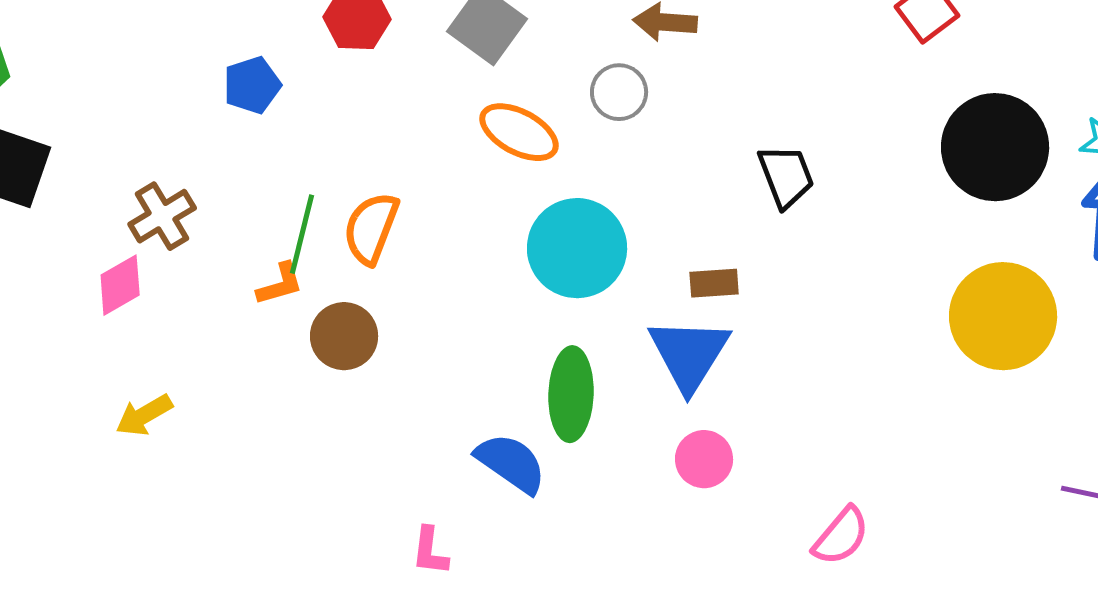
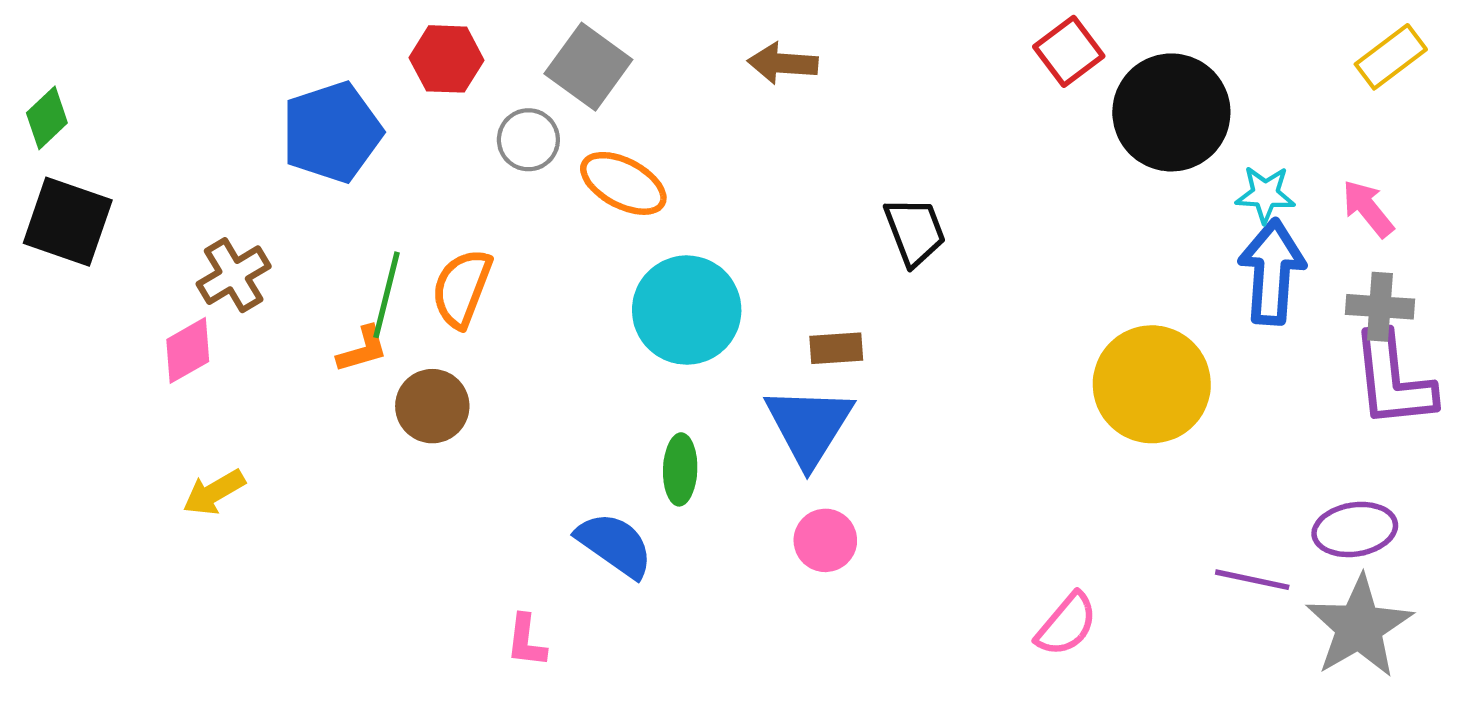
blue pentagon: (252, 85) -> (332, 132), size x1.6
gray circle: (619, 92) -> (528, 140), moved
black circle: (995, 147) -> (1171, 112), moved
green ellipse: (571, 394) -> (680, 469), size x0.7
pink semicircle: (841, 536) -> (1067, 624), moved

